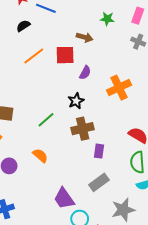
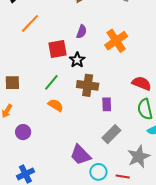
red square: (65, 55) -> (57, 49), moved
brown cross: (83, 129) -> (88, 85), turned 30
orange semicircle: (40, 156) -> (56, 105), moved

